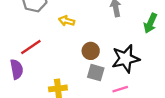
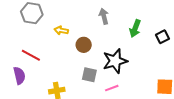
red line: (31, 47) -> (31, 55), turned 66
brown circle: (91, 51) -> (84, 45), moved

